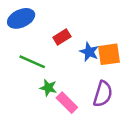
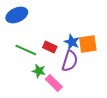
red rectangle: (62, 37) -> (50, 47), moved, turned 56
purple semicircle: (103, 94) -> (70, 61), moved

